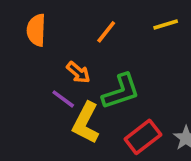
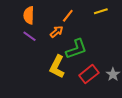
orange arrow: (78, 72) -> (57, 32), moved, turned -80
purple line: (63, 99) -> (29, 36), moved

